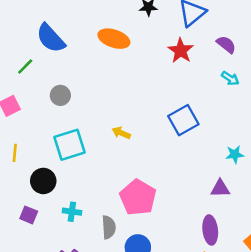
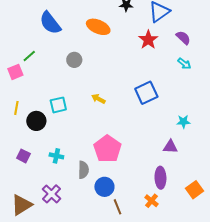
green line: (25, 67) -> (29, 56), moved
gray circle: (60, 95) -> (74, 60), moved
cyan square: (69, 145) -> (58, 105), size x0.7
black circle: (43, 181) -> (36, 121), moved

